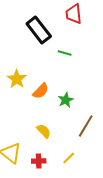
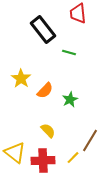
brown line: (86, 126) -> (90, 141), moved
red cross: (39, 161) -> (43, 161), size x1.6

